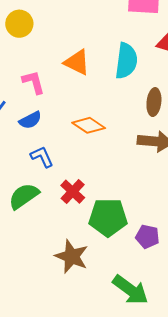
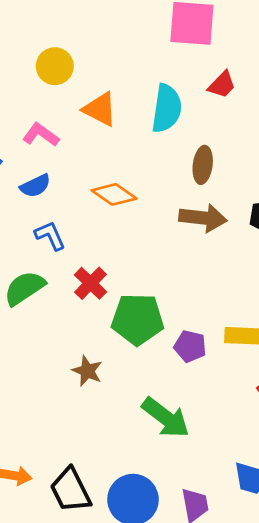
yellow circle: (19, 24) -> (55, 66), moved
pink L-shape: (33, 82) -> (41, 135), turned -40
brown star: (72, 256) -> (87, 371), size x0.7

